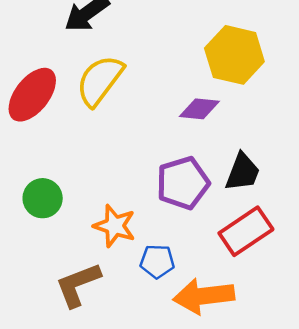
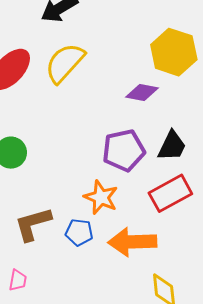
orange star: (115, 226) -> (101, 197), moved
blue pentagon: (157, 261) -> (79, 232), moved

